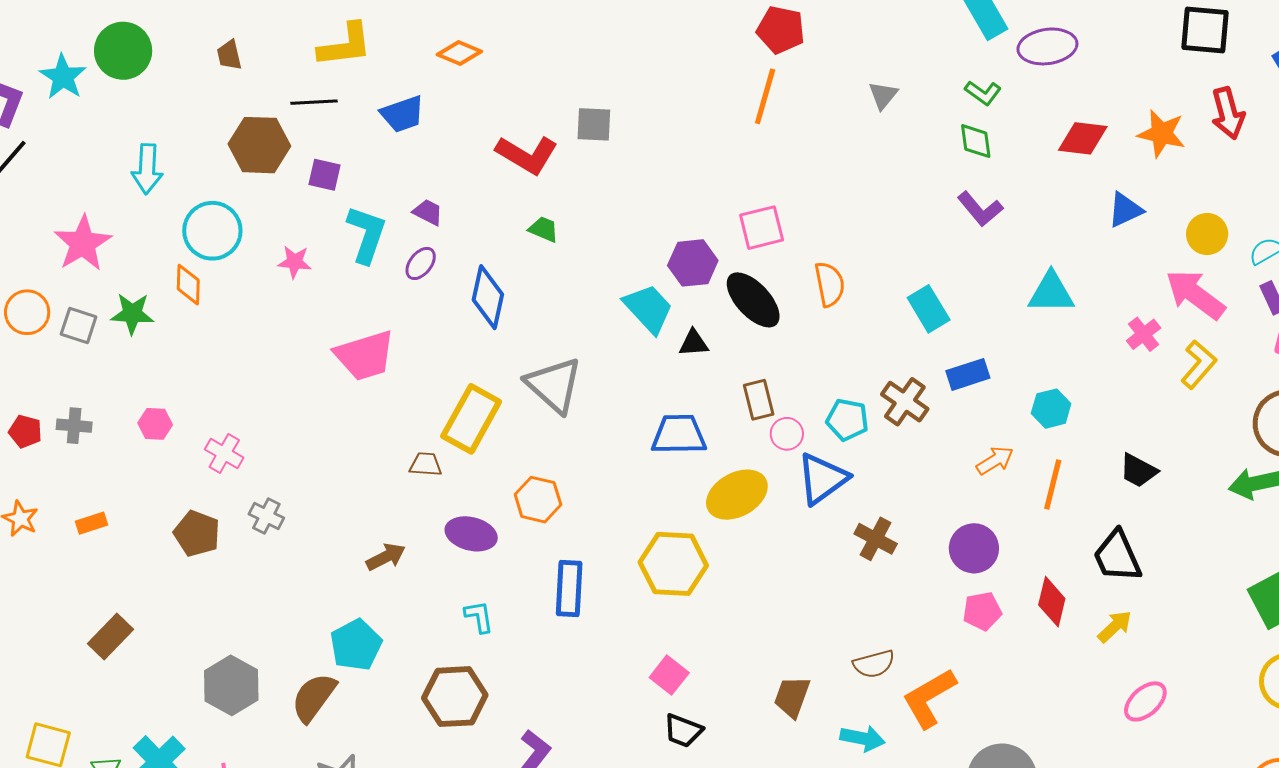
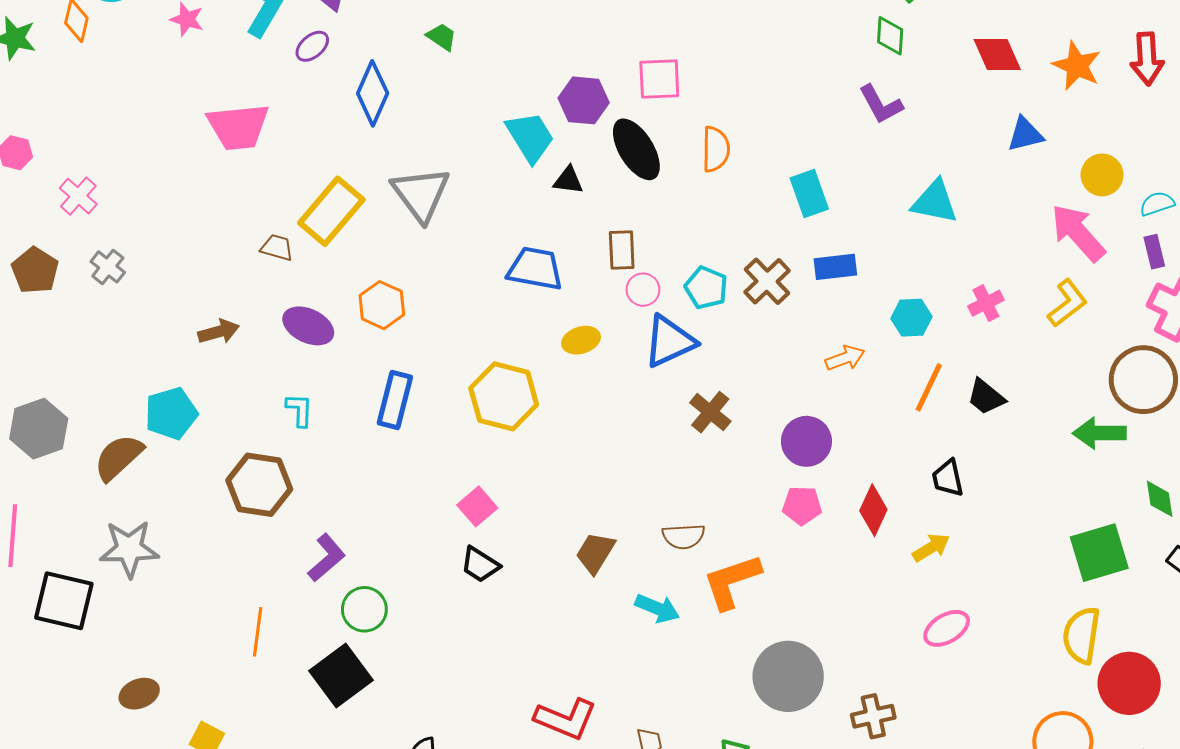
red diamond: (1083, 138) -> (997, 55), turned 48
pink cross: (1144, 334) -> (986, 303), moved
orange line: (1053, 485) -> (929, 387), moved
yellow ellipse: (737, 495) -> (581, 340), size x0.6
black trapezoid: (1117, 556) -> (948, 478), size x0.7

